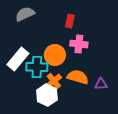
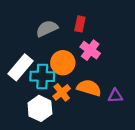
gray semicircle: (25, 14) -> (47, 28), moved
pink cross: (79, 44) -> (90, 50), turned 30
white hexagon: (47, 95) -> (40, 108), moved

